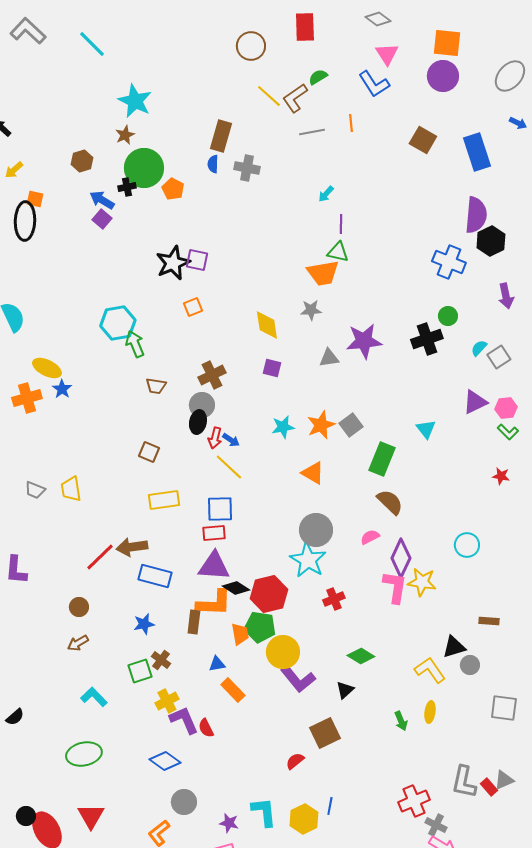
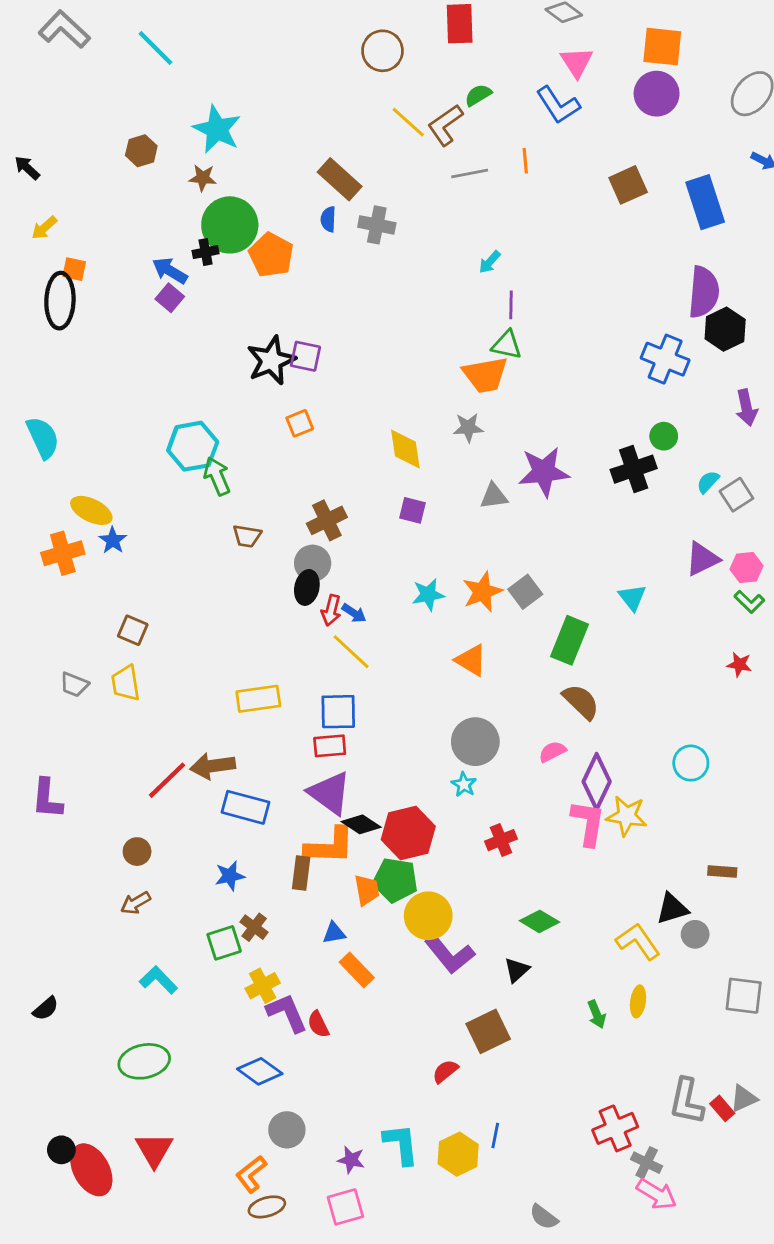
brown star: (125, 135) -> (203, 178), turned 30
brown rectangle: (221, 136) -> (340, 179), turned -64
brown square: (423, 140) -> (628, 185), turned 36
brown hexagon: (82, 161) -> (141, 151), moved
orange pentagon: (173, 189) -> (271, 255), size x1.4
brown square: (149, 452) -> (133, 630), moved
cyan star: (308, 560) -> (464, 784), size x0.5
purple triangle: (214, 566) -> (330, 793), turned 32

